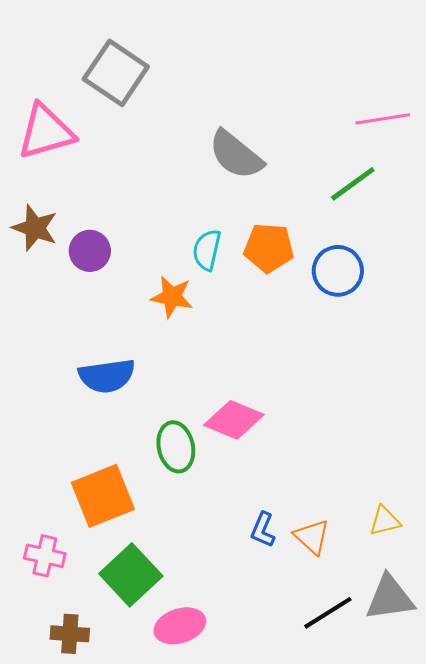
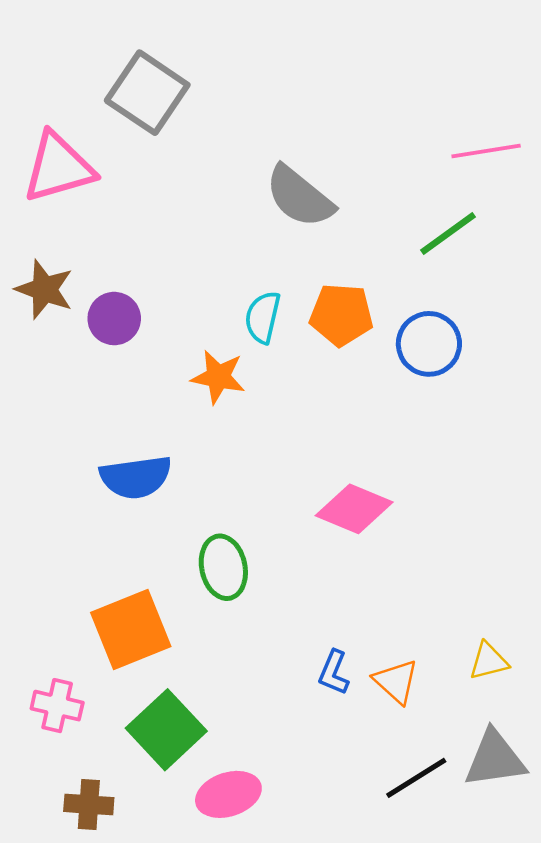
pink diamond: (234, 420) -> (354, 509), moved

